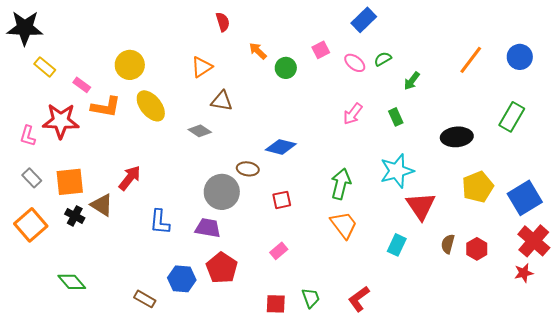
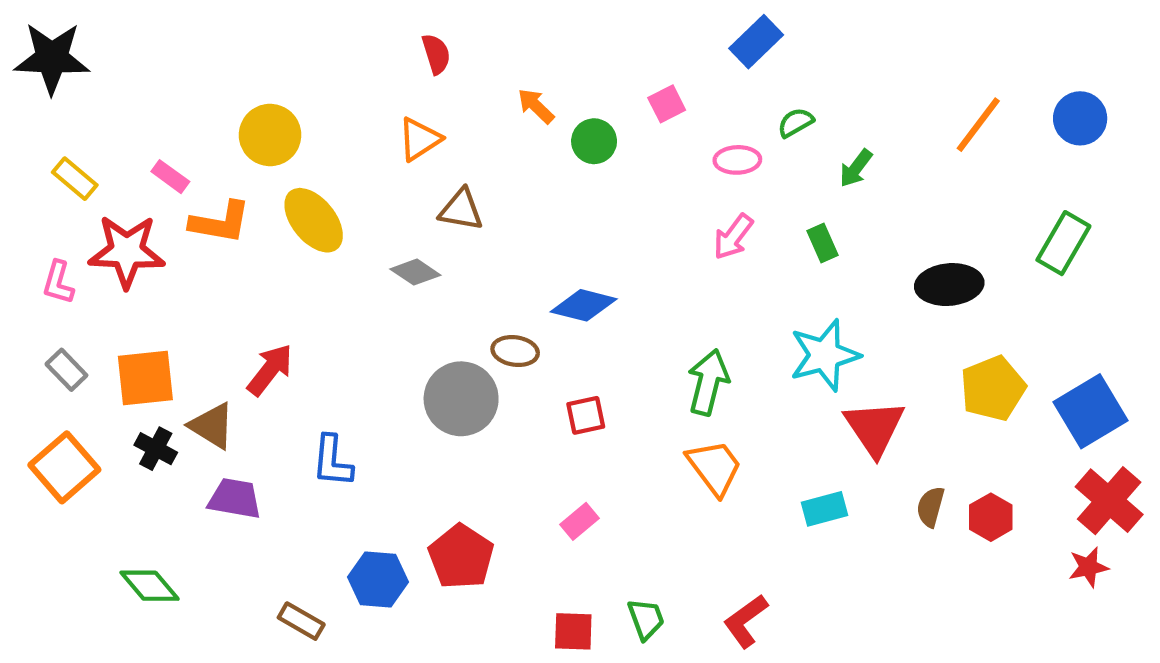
red semicircle: (223, 22) -> (436, 54), moved
pink ellipse: (355, 63) -> (737, 160), moved, turned -40
yellow rectangle: (45, 67) -> (75, 179), moved
purple trapezoid: (208, 228) -> (235, 498), moved
cyan rectangle: (397, 245) -> (825, 509), turned 50

